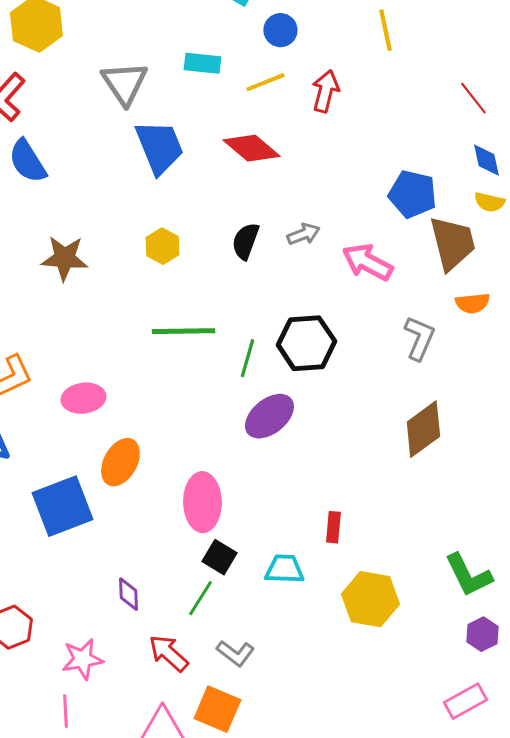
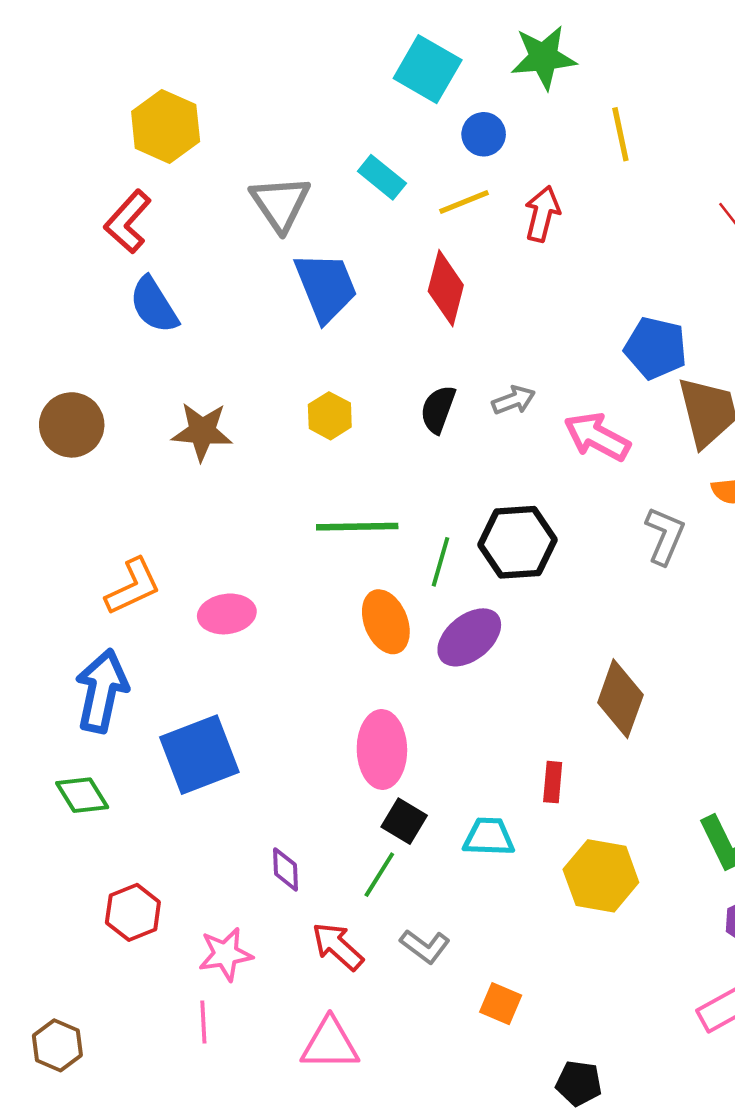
cyan rectangle: (202, 63) -> (382, 177), turned 33
red diamond: (251, 148) -> (446, 288), turned 64
brown diamond: (423, 429) -> (620, 699), moved, turned -34
orange ellipse: (120, 462) -> (386, 622), moved, turned -51
orange square: (217, 709) -> (501, 1004), moved, size x0.7

